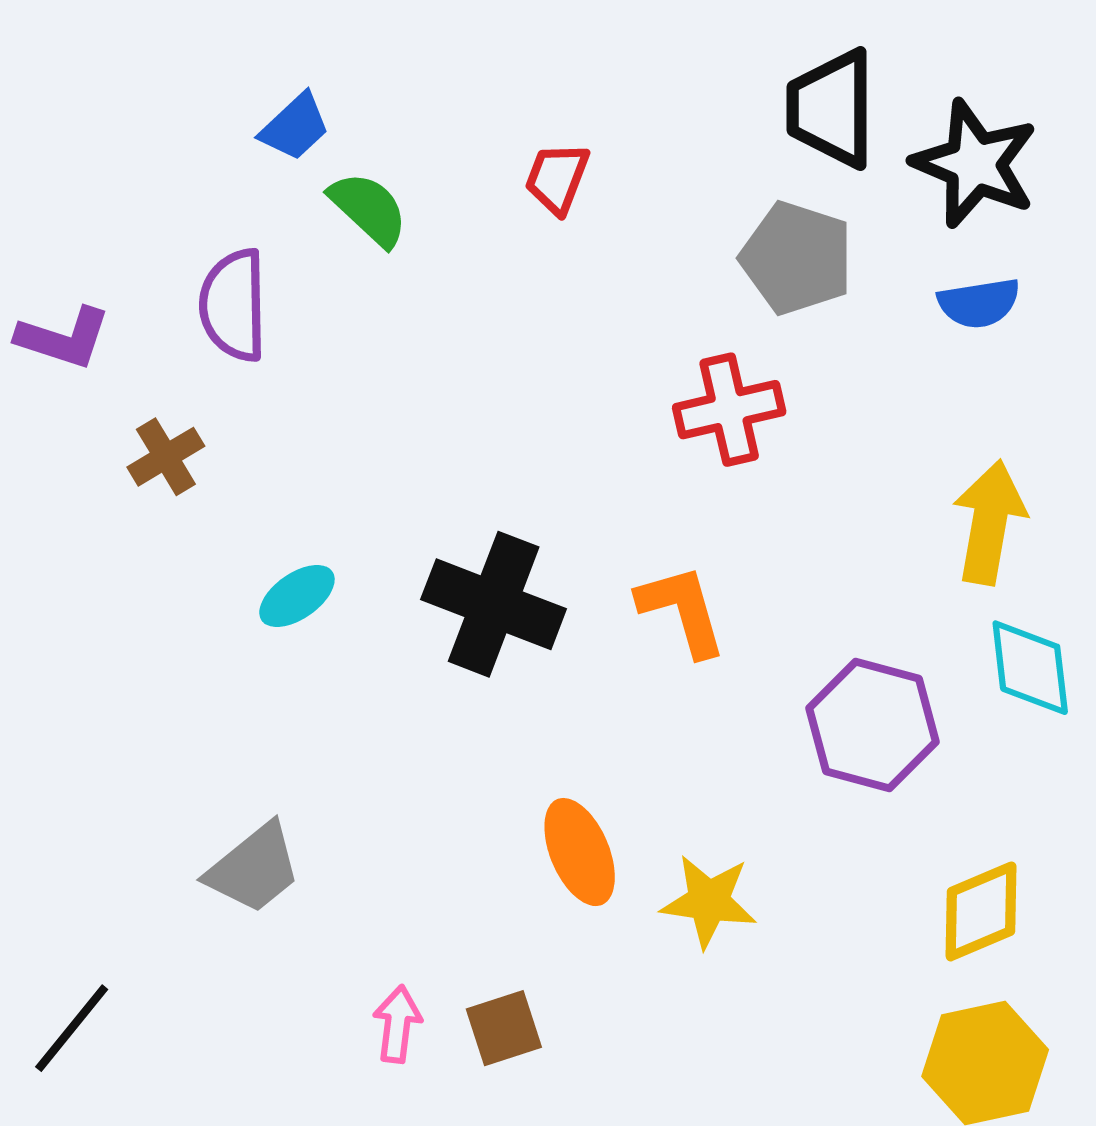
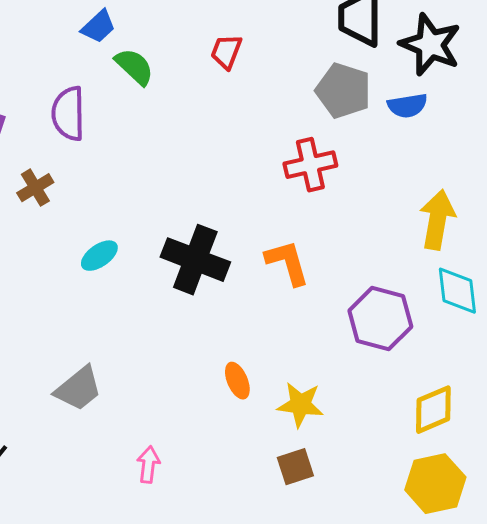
blue semicircle: (979, 303) -> (407, 106), moved
orange ellipse: (580, 852) -> (237, 381), size x0.7
brown square: (504, 1028) -> (295, 467), moved

